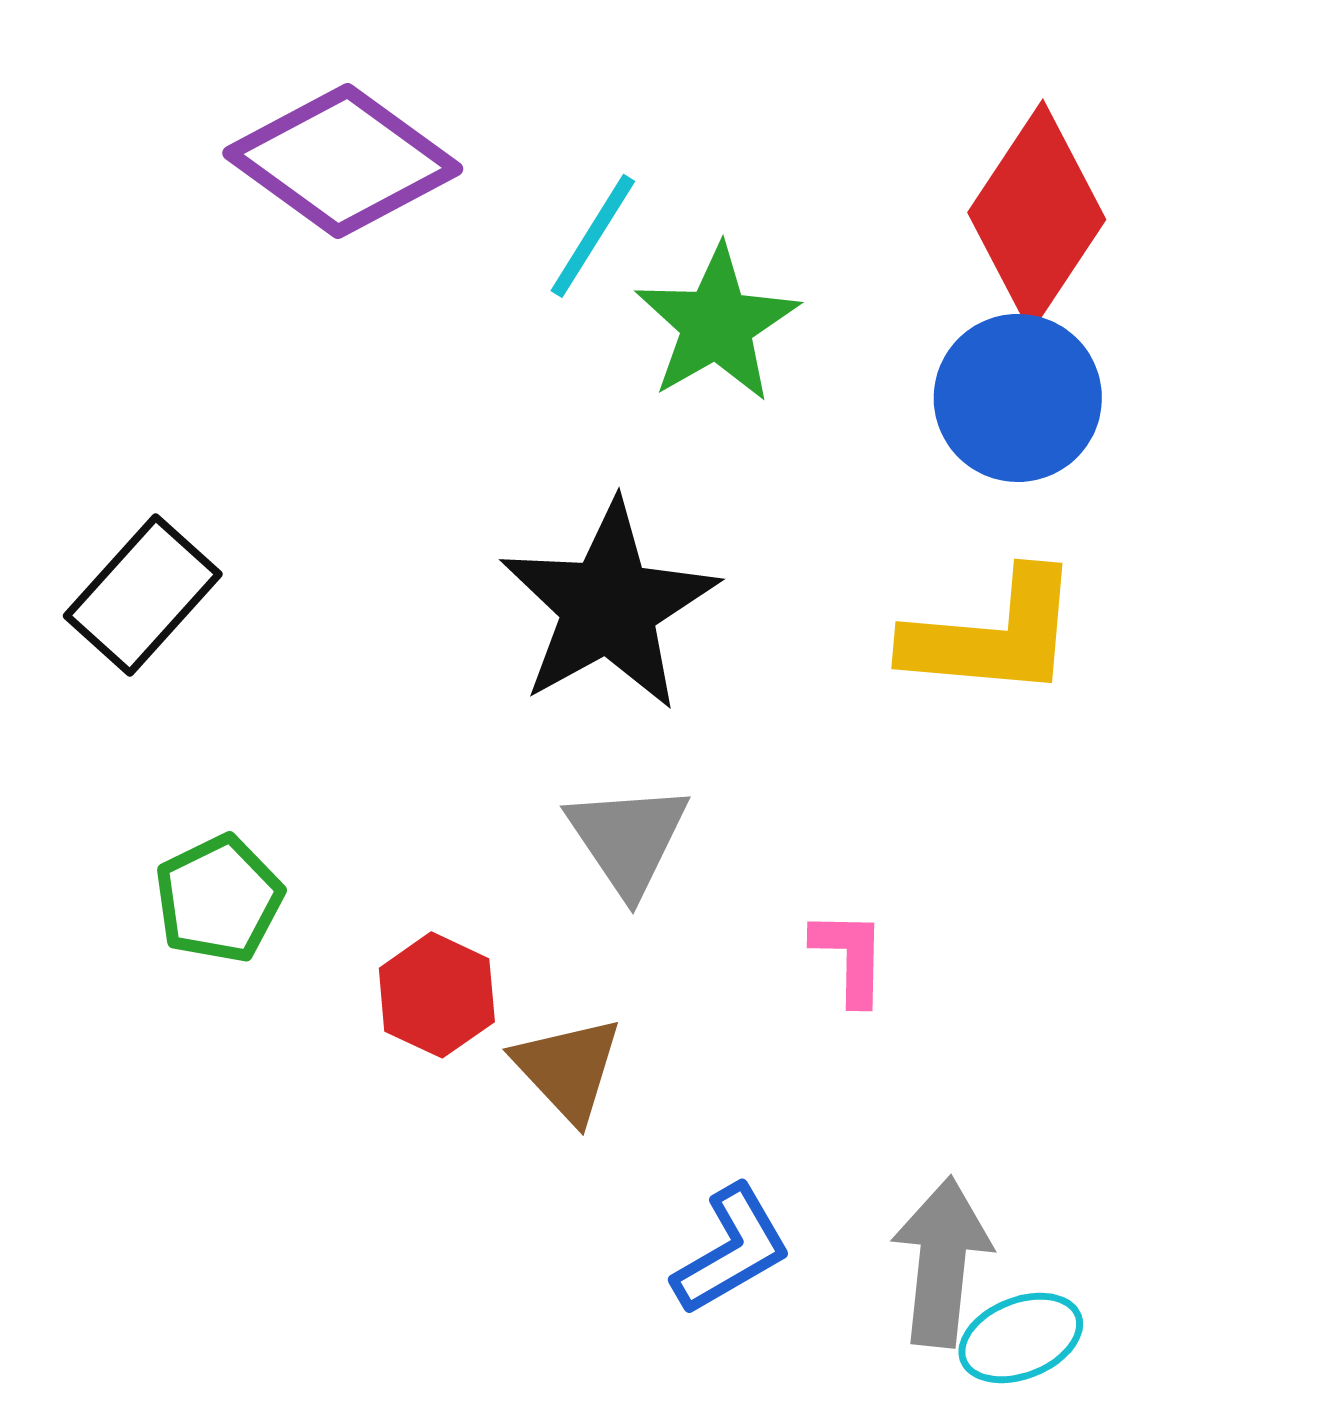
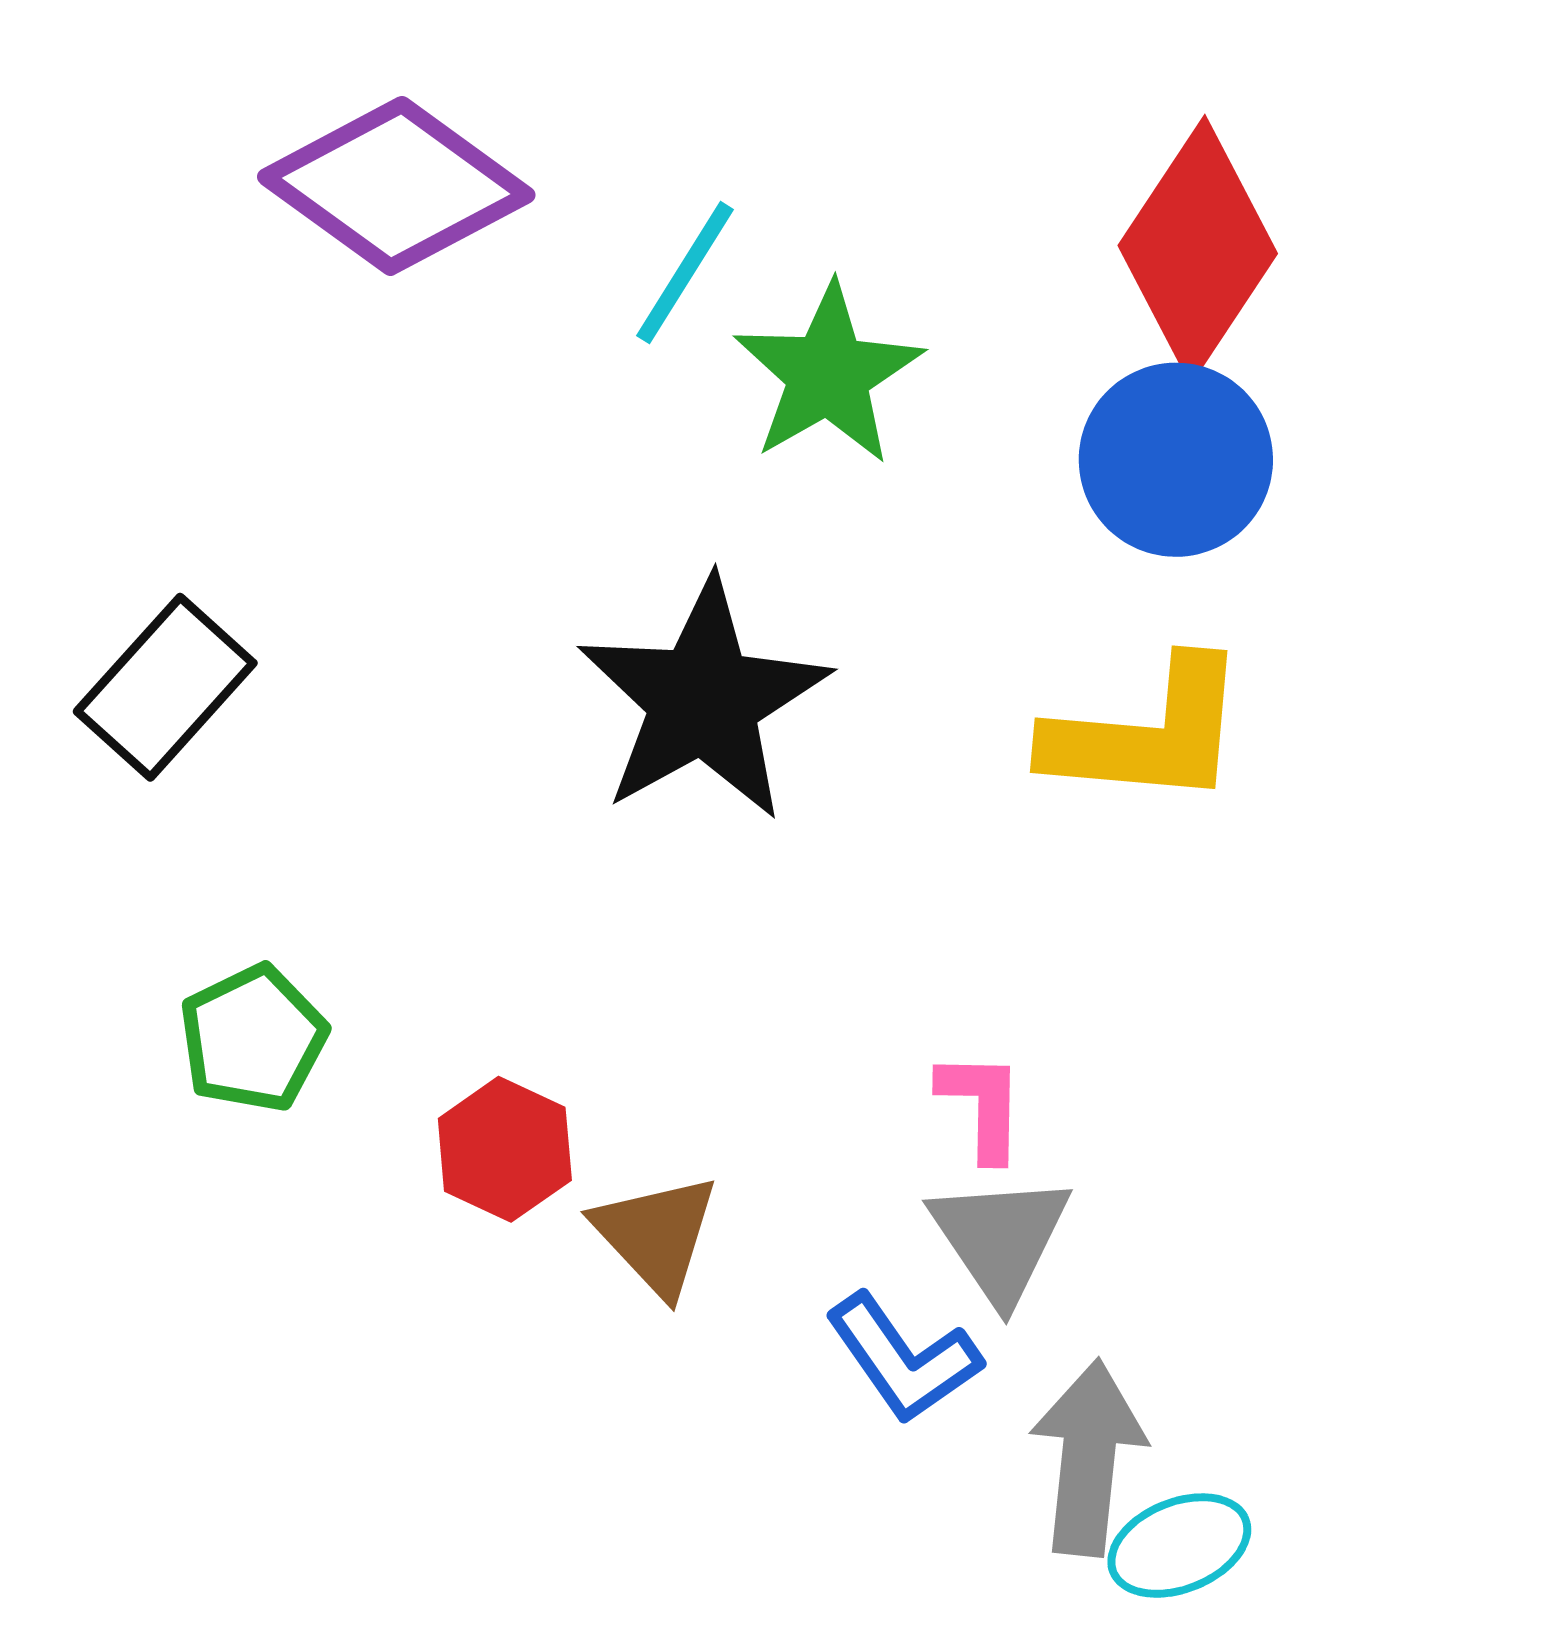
gray triangle: (628, 839) -> (1000, 1238), moved
blue L-shape: (732, 1250) -> (903, 1358), moved, turned 85

